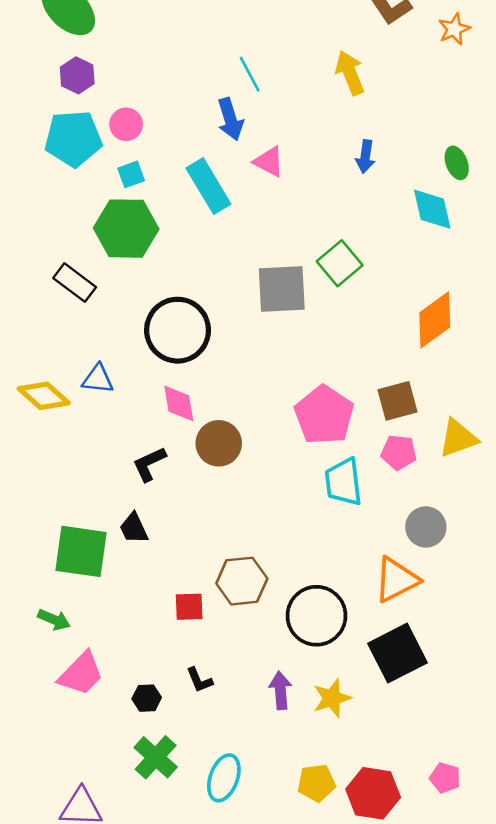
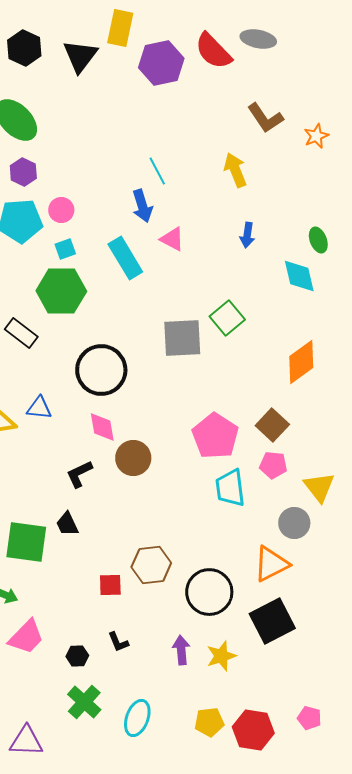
brown square: (398, 401) -> (272, 425), turned -32
yellow triangle: (458, 438) -> (319, 487), moved, turned -48

